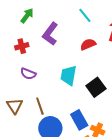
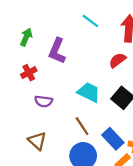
red semicircle: (88, 44) -> (117, 60), moved
cyan trapezoid: (68, 75) -> (89, 92), turned 120
brown line: (40, 106) -> (82, 126), moved

